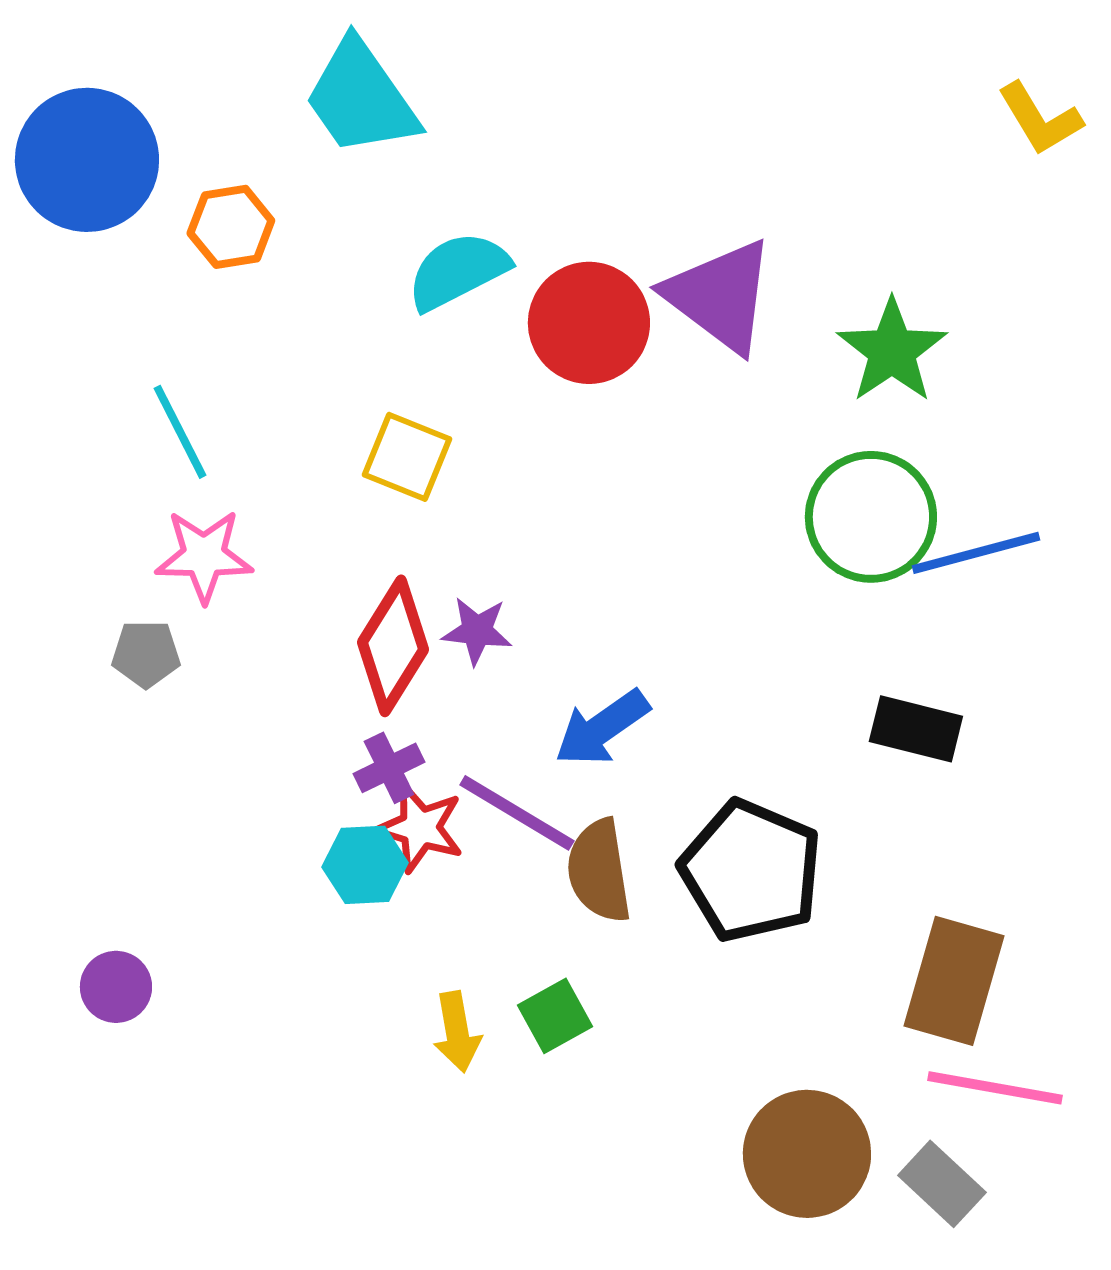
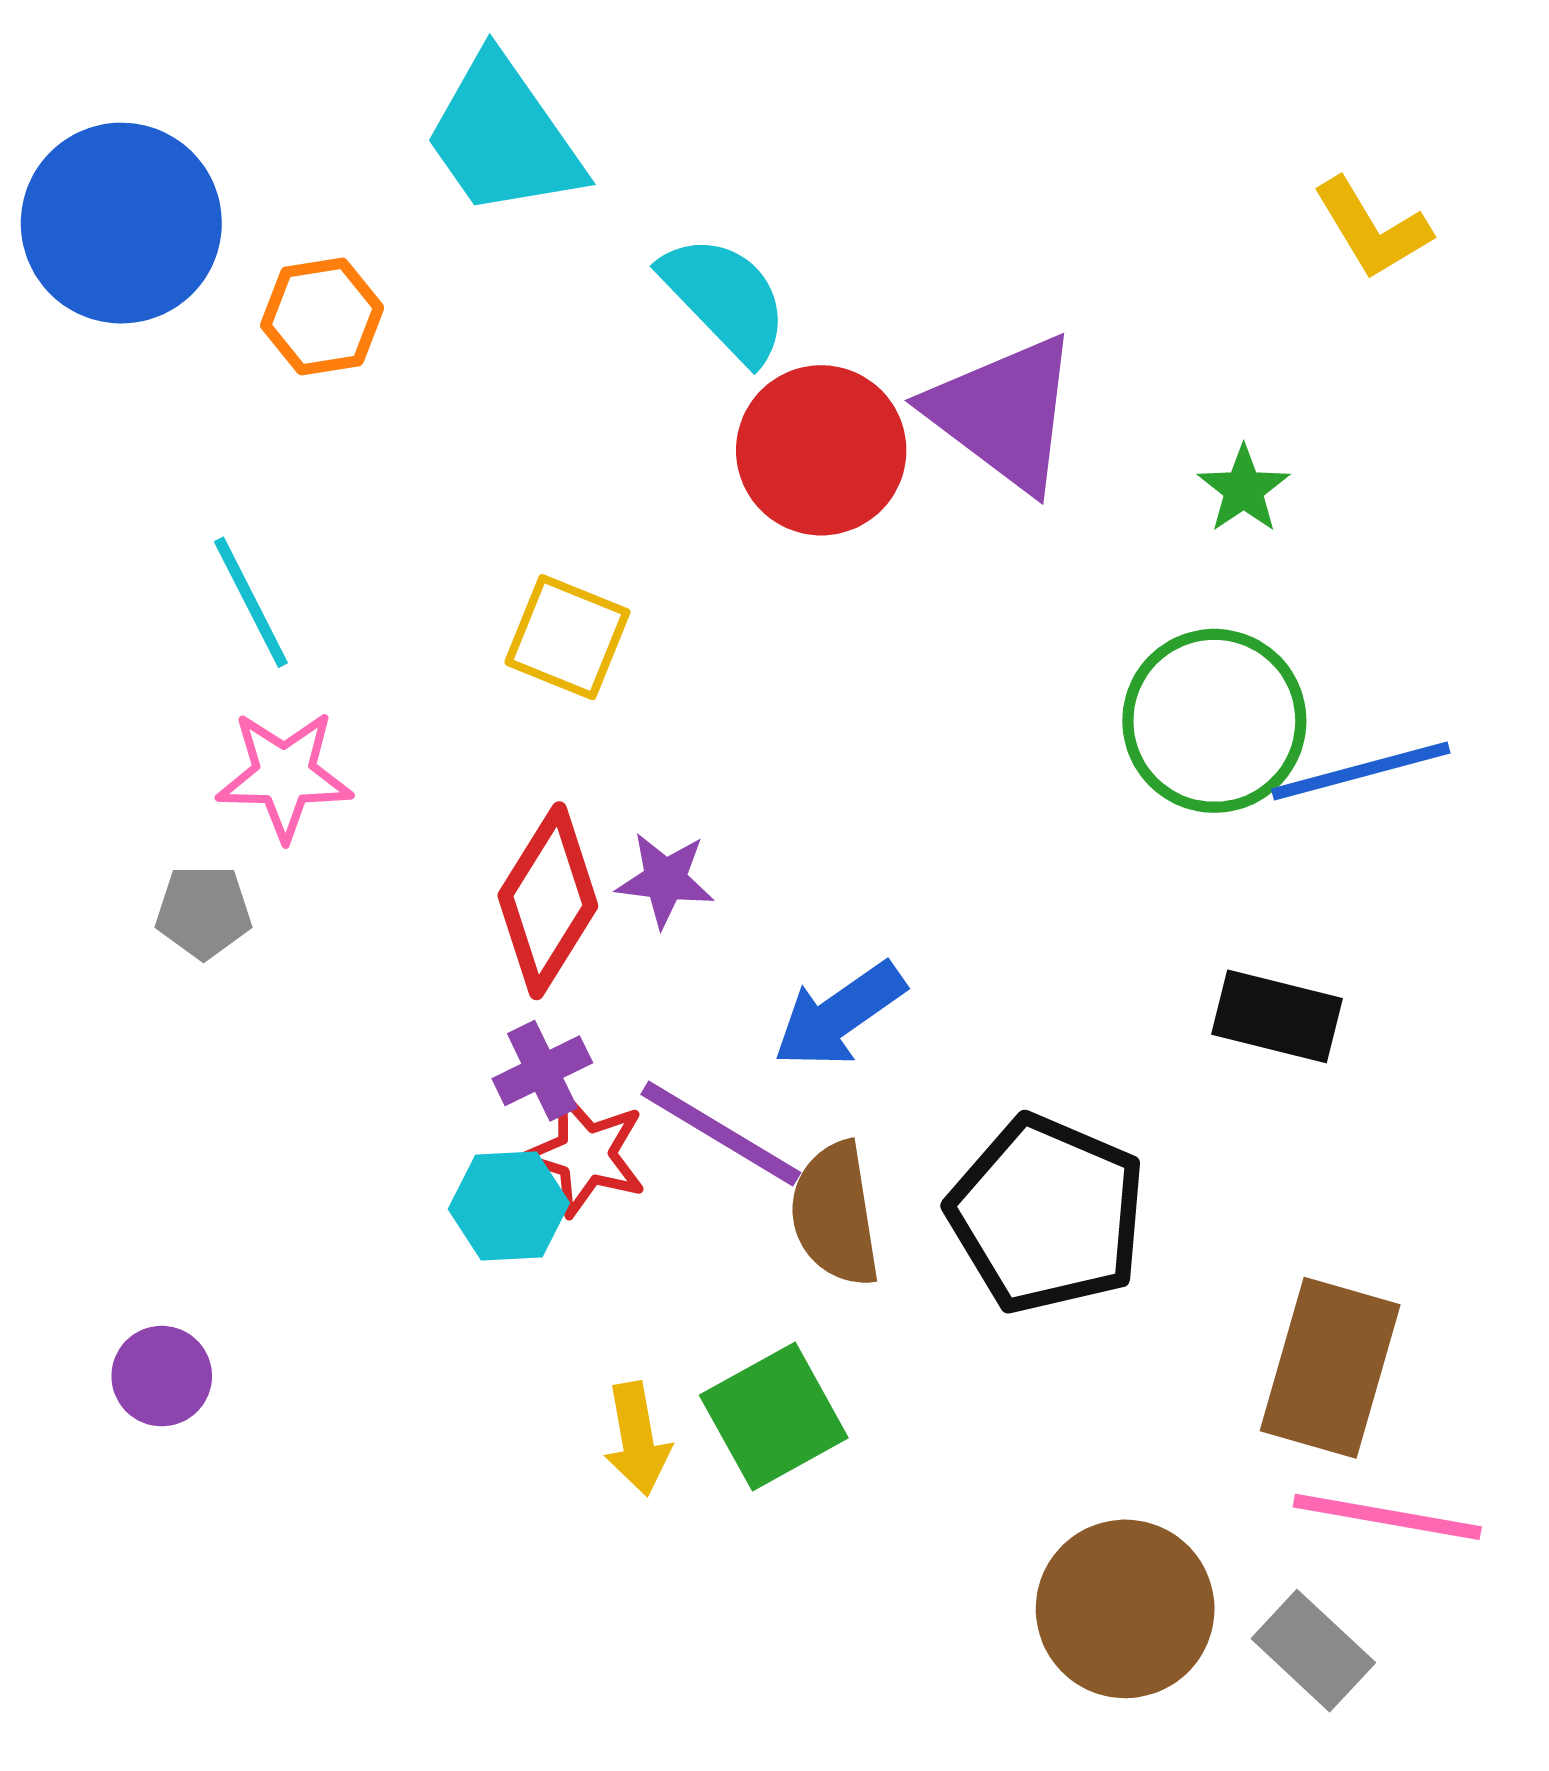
yellow L-shape: (1040, 119) -> (1372, 229), moved
cyan semicircle: (458, 271) -> (725, 298), moved, turned 73
green star: (892, 351) -> (1244, 489), size x0.6
green square: (555, 1016) -> (774, 1417), size x1.4

